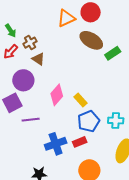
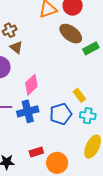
yellow rectangle: (81, 100) -> (79, 95), moved
red rectangle: (80, 142) -> (36, 152), moved
blue cross: (56, 144) -> (28, 111), moved

